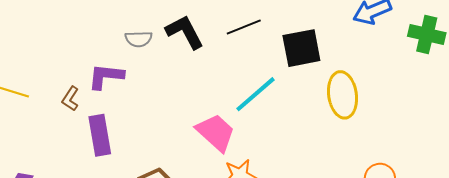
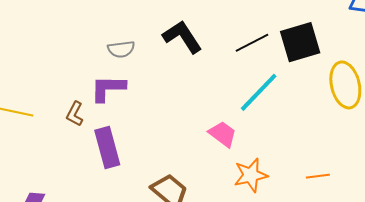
black line: (244, 27) -> (252, 43), moved
gray semicircle: (139, 39) -> (121, 49), moved
pink trapezoid: (216, 132) -> (223, 134), size x0.7

